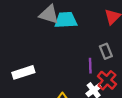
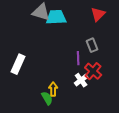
white rectangle: (23, 72) -> (18, 64), turned -48

